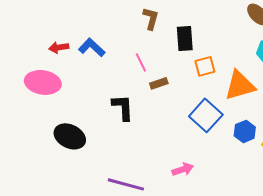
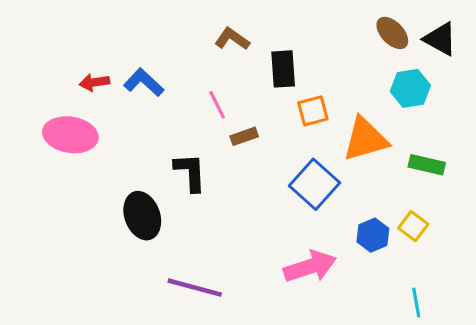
brown L-shape: (151, 18) -> (232, 39), turned -70
blue hexagon: (245, 131) -> (373, 235), moved
black ellipse: (70, 136) -> (142, 216), moved, turned 44
pink arrow: (183, 169) -> (310, 267), moved, size x1.6

